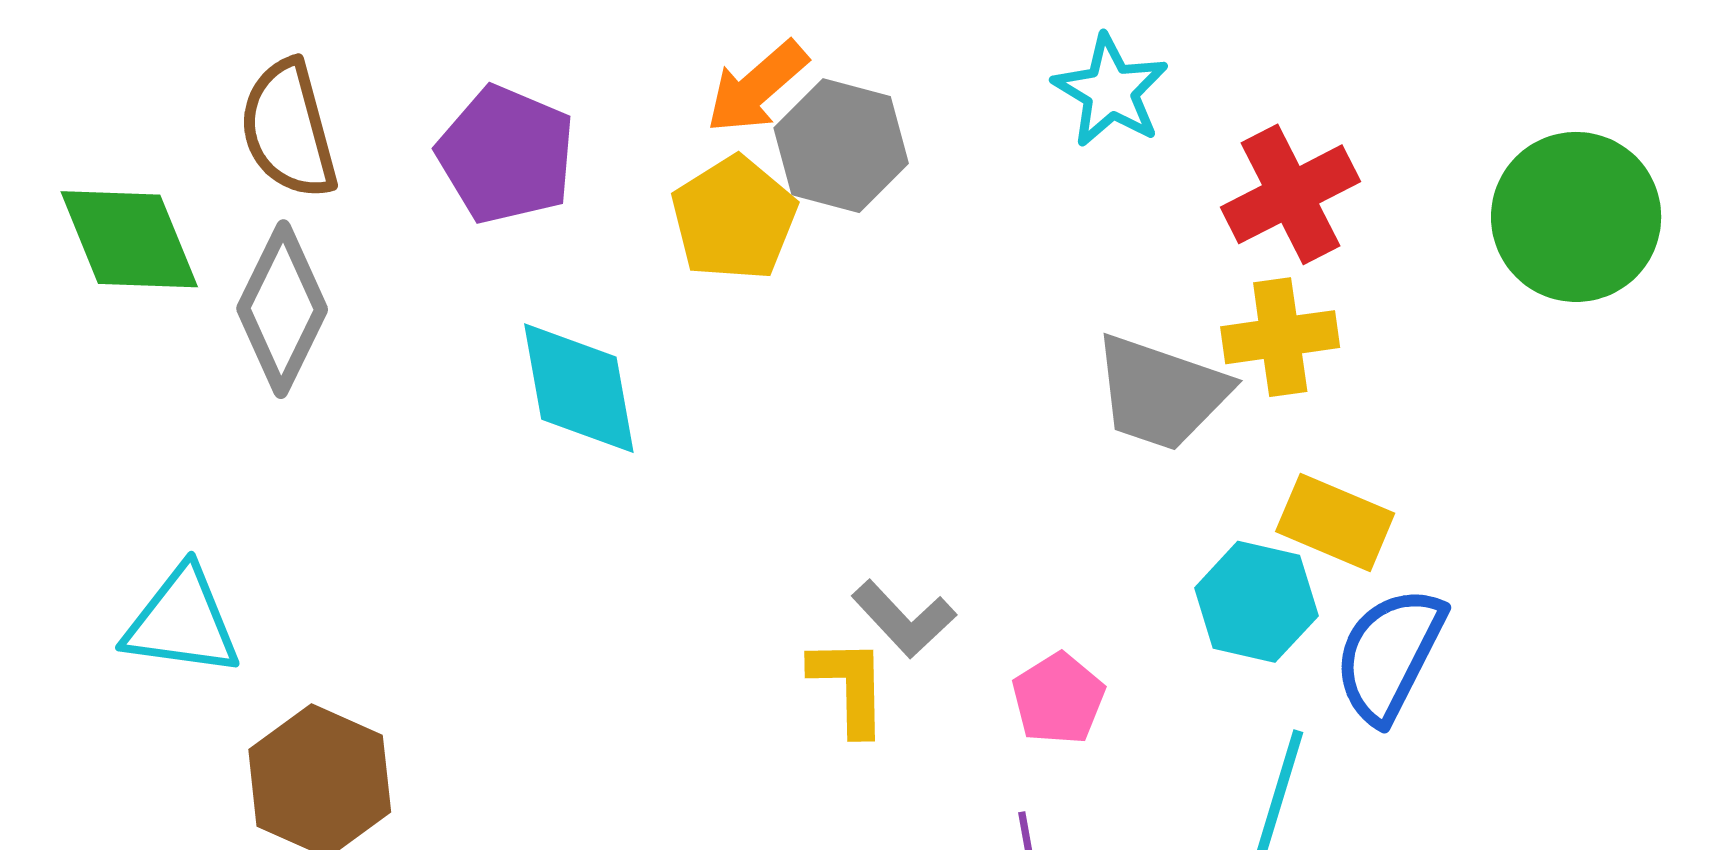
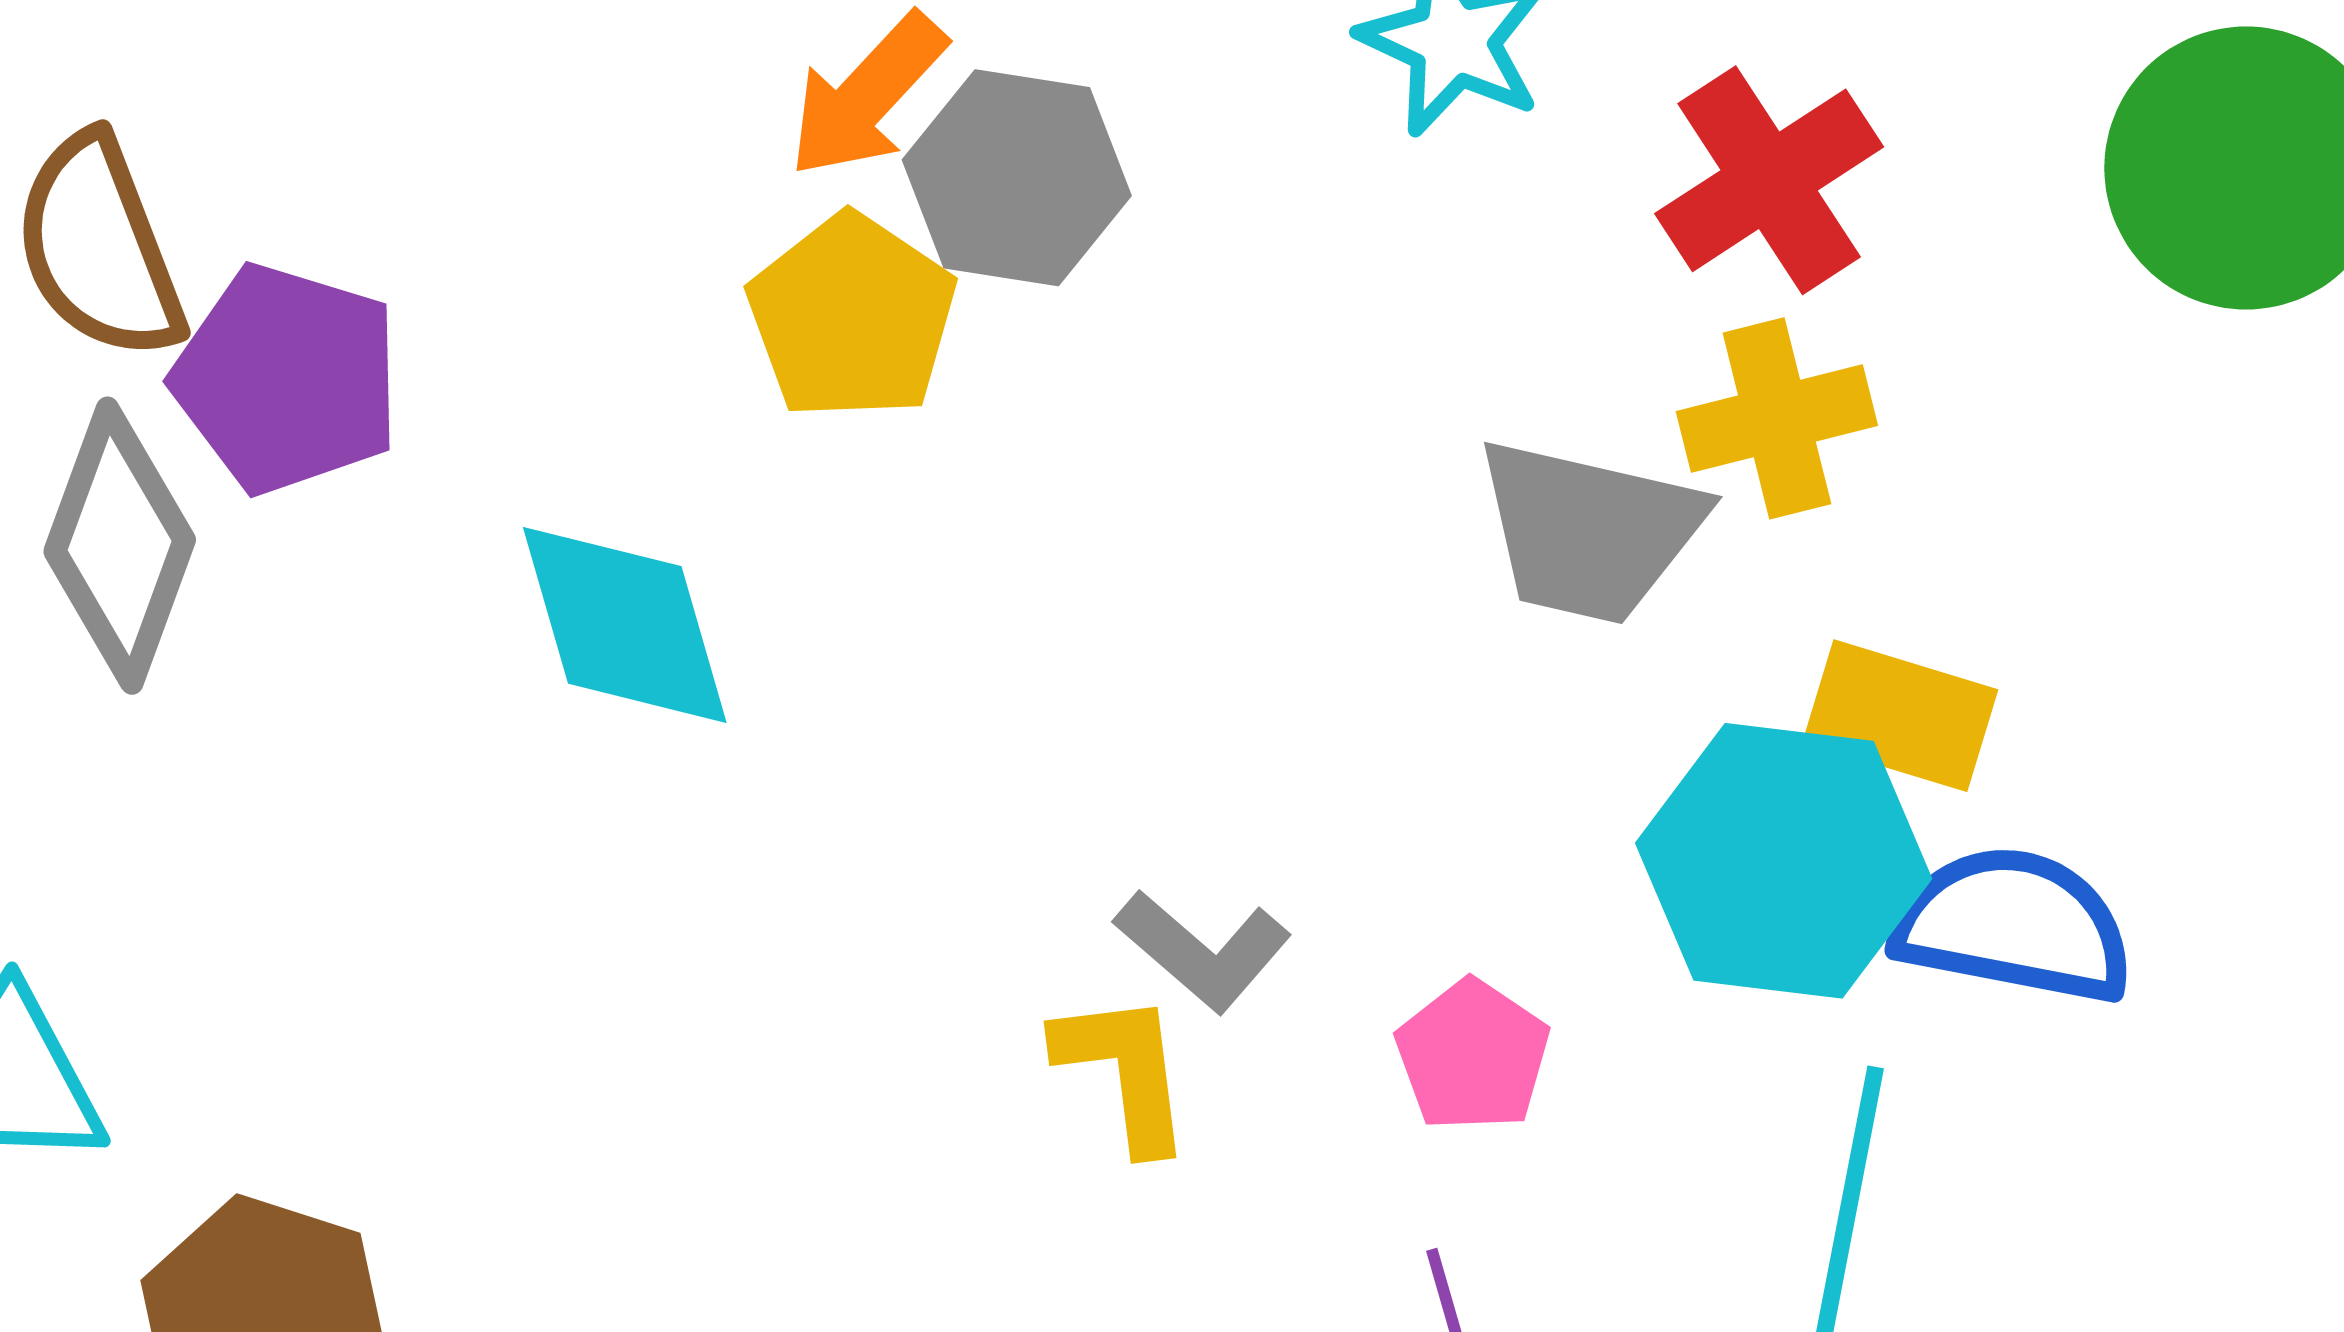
purple pentagon: (506, 155) -> (287, 379), moved
cyan hexagon: (1256, 602) -> (1784, 861), size x1.4
blue semicircle: (1389, 655) -> (2013, 925), turned 80

